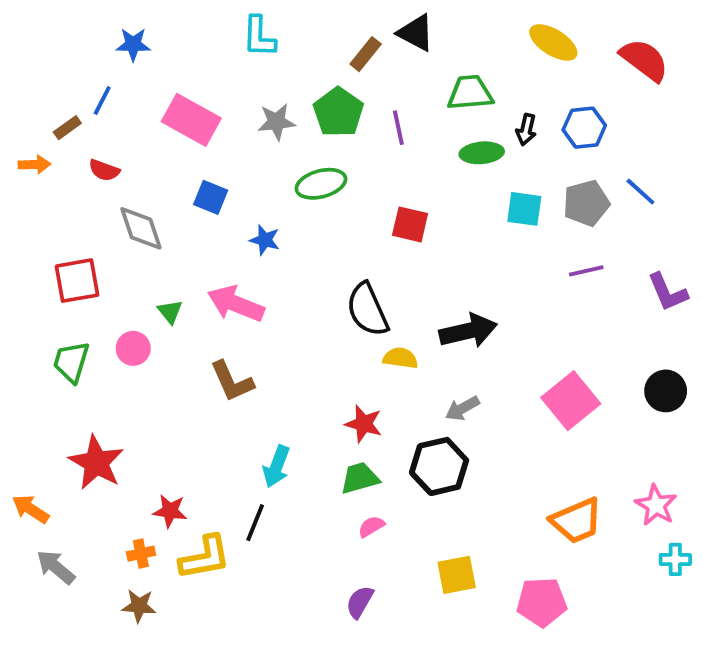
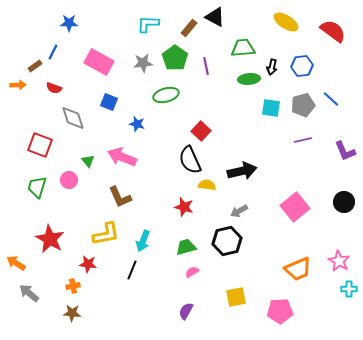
cyan L-shape: (259, 37) -> (148, 24), moved, turned 90
red square: (410, 224) -> (201, 131), moved, turned 30
red square: (77, 281) -> (40, 145), turned 30
red star: (364, 424) -> (184, 207), moved
yellow L-shape: (205, 557) -> (106, 234), moved

